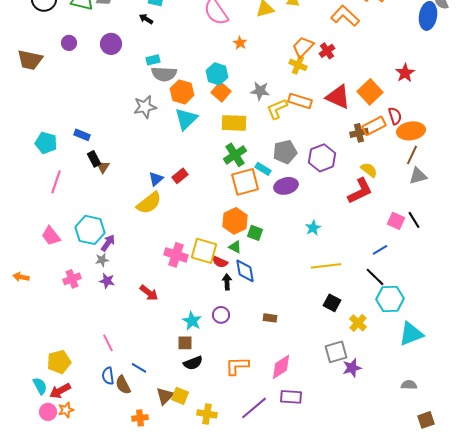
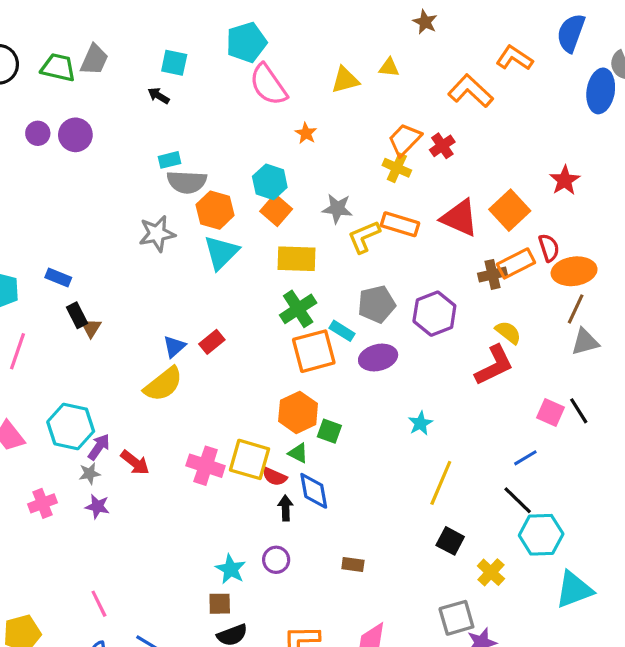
purple circle: (111, 44) -> (75, 135), moved
yellow line: (326, 266) -> (441, 483), turned -60
red arrow: (149, 293) -> (135, 463), moved

